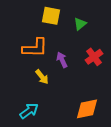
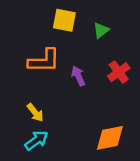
yellow arrow: (42, 77) -> (35, 113), moved

